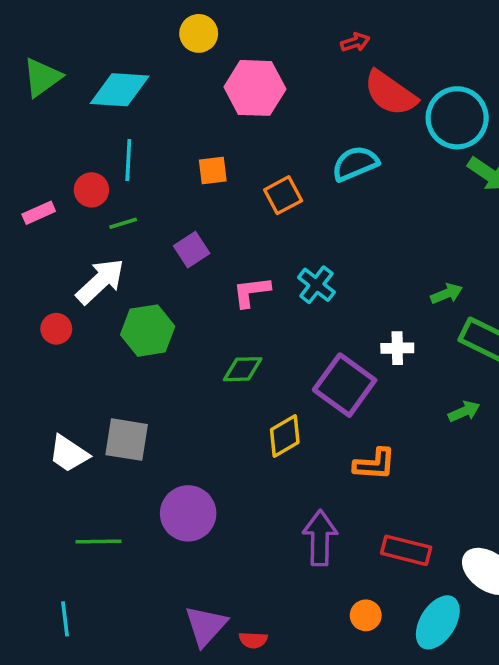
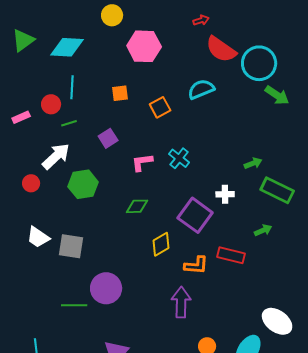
white trapezoid: (69, 454) -> (38, 237), moved
orange L-shape: (374, 464) -> (196, 265), moved
green line: (98, 542) -> (74, 305), moved
red rectangle: (406, 550) -> (231, 255), moved

